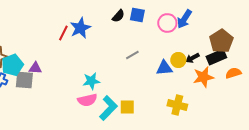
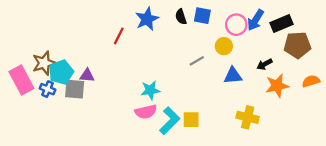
black semicircle: (118, 16) -> (181, 17), turned 120
blue star: (80, 28) -> (147, 19), moved
brown pentagon: (221, 41) -> (297, 45), turned 30
black rectangle: (216, 57) -> (282, 24), moved
yellow circle: (178, 60) -> (224, 46), moved

